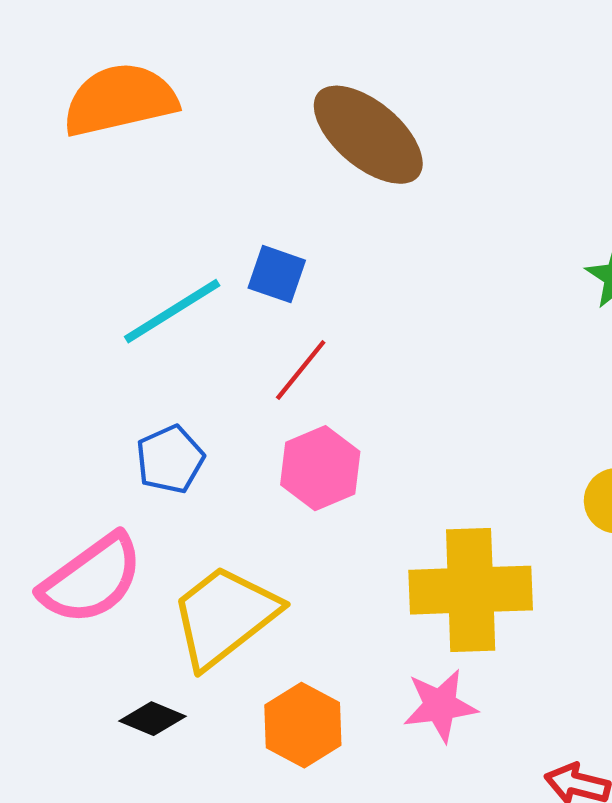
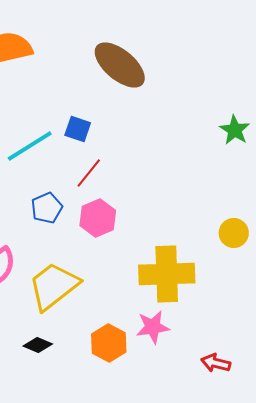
blue pentagon: (170, 459) -> (47, 208), moved
black diamond: (153, 719) -> (38, 345), moved
orange hexagon: (303, 725) -> (109, 343), moved

